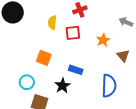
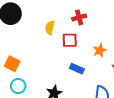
orange square: (44, 58) -> (12, 64), moved
blue rectangle: (76, 70) -> (77, 69), moved

